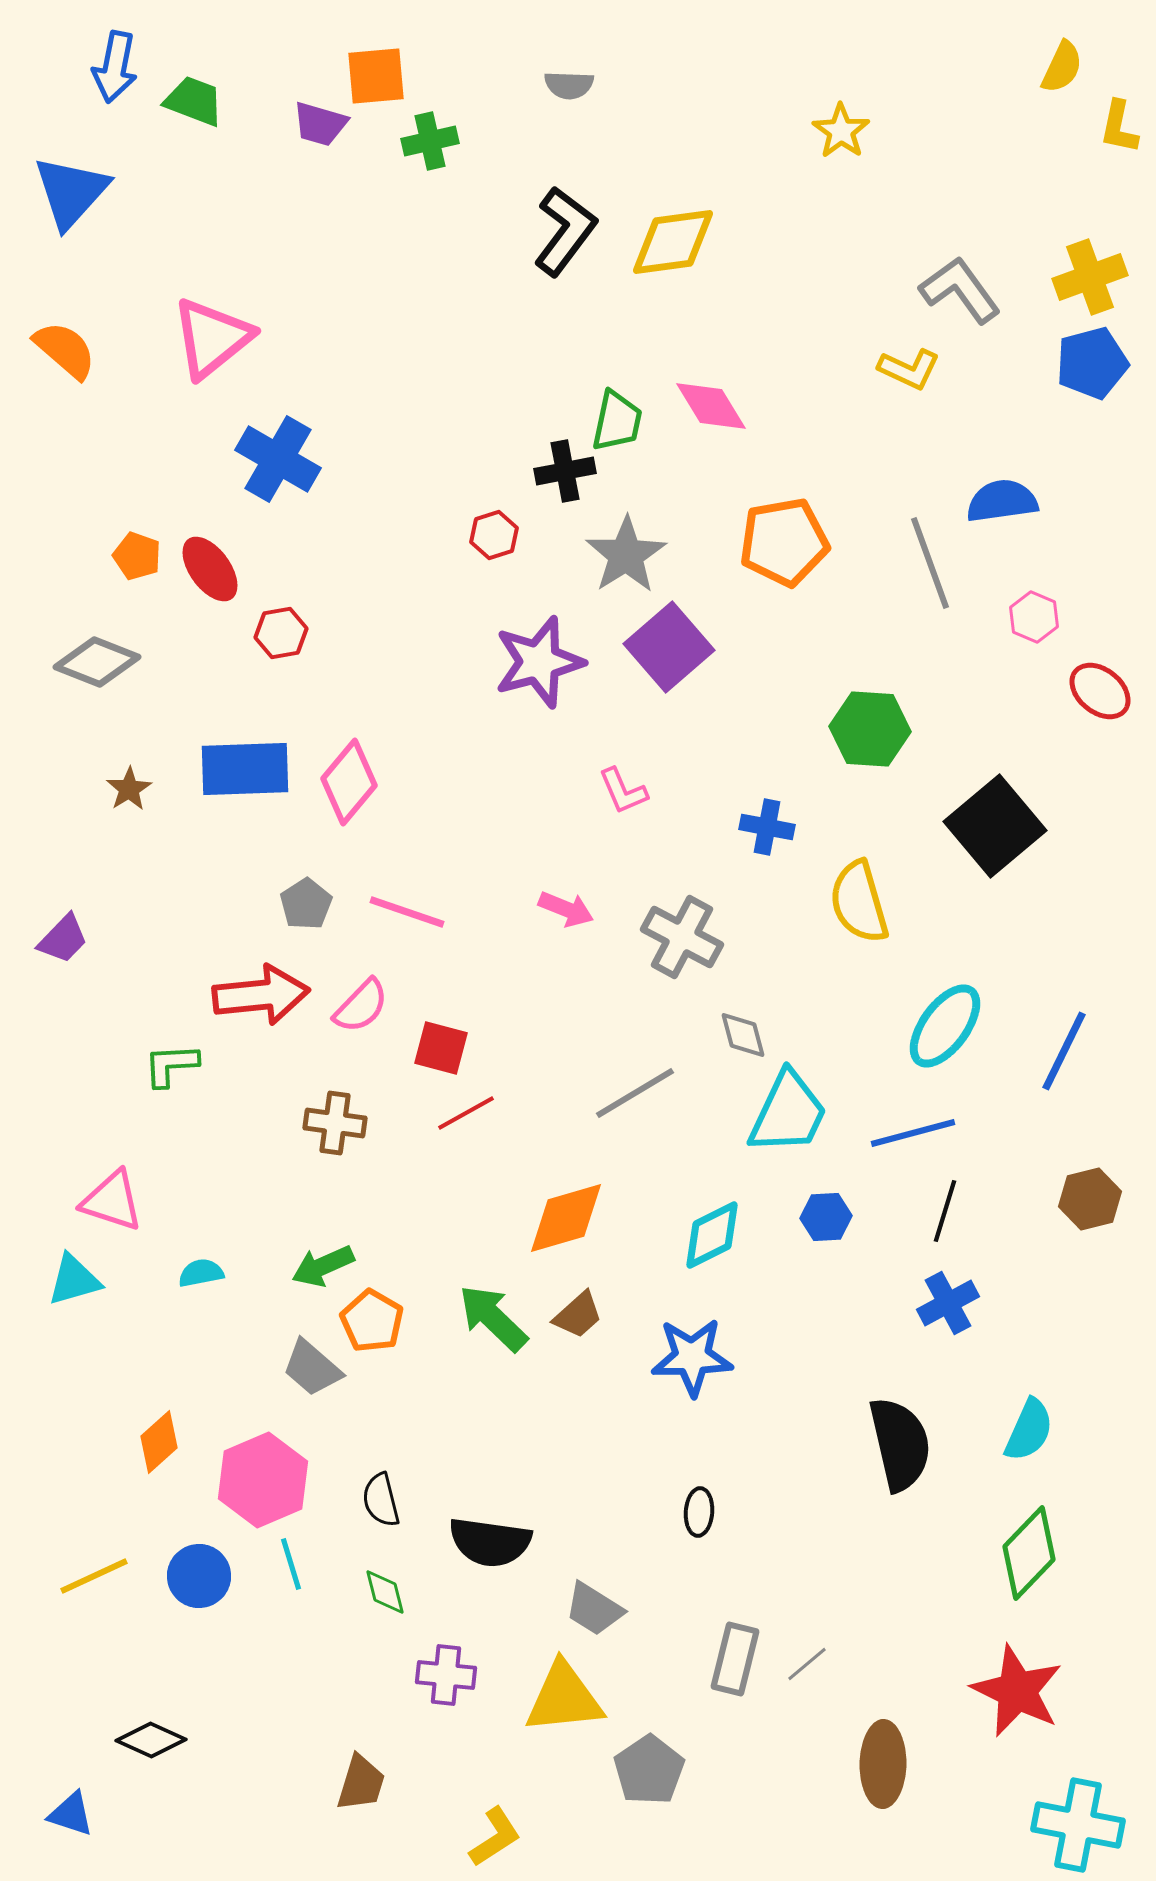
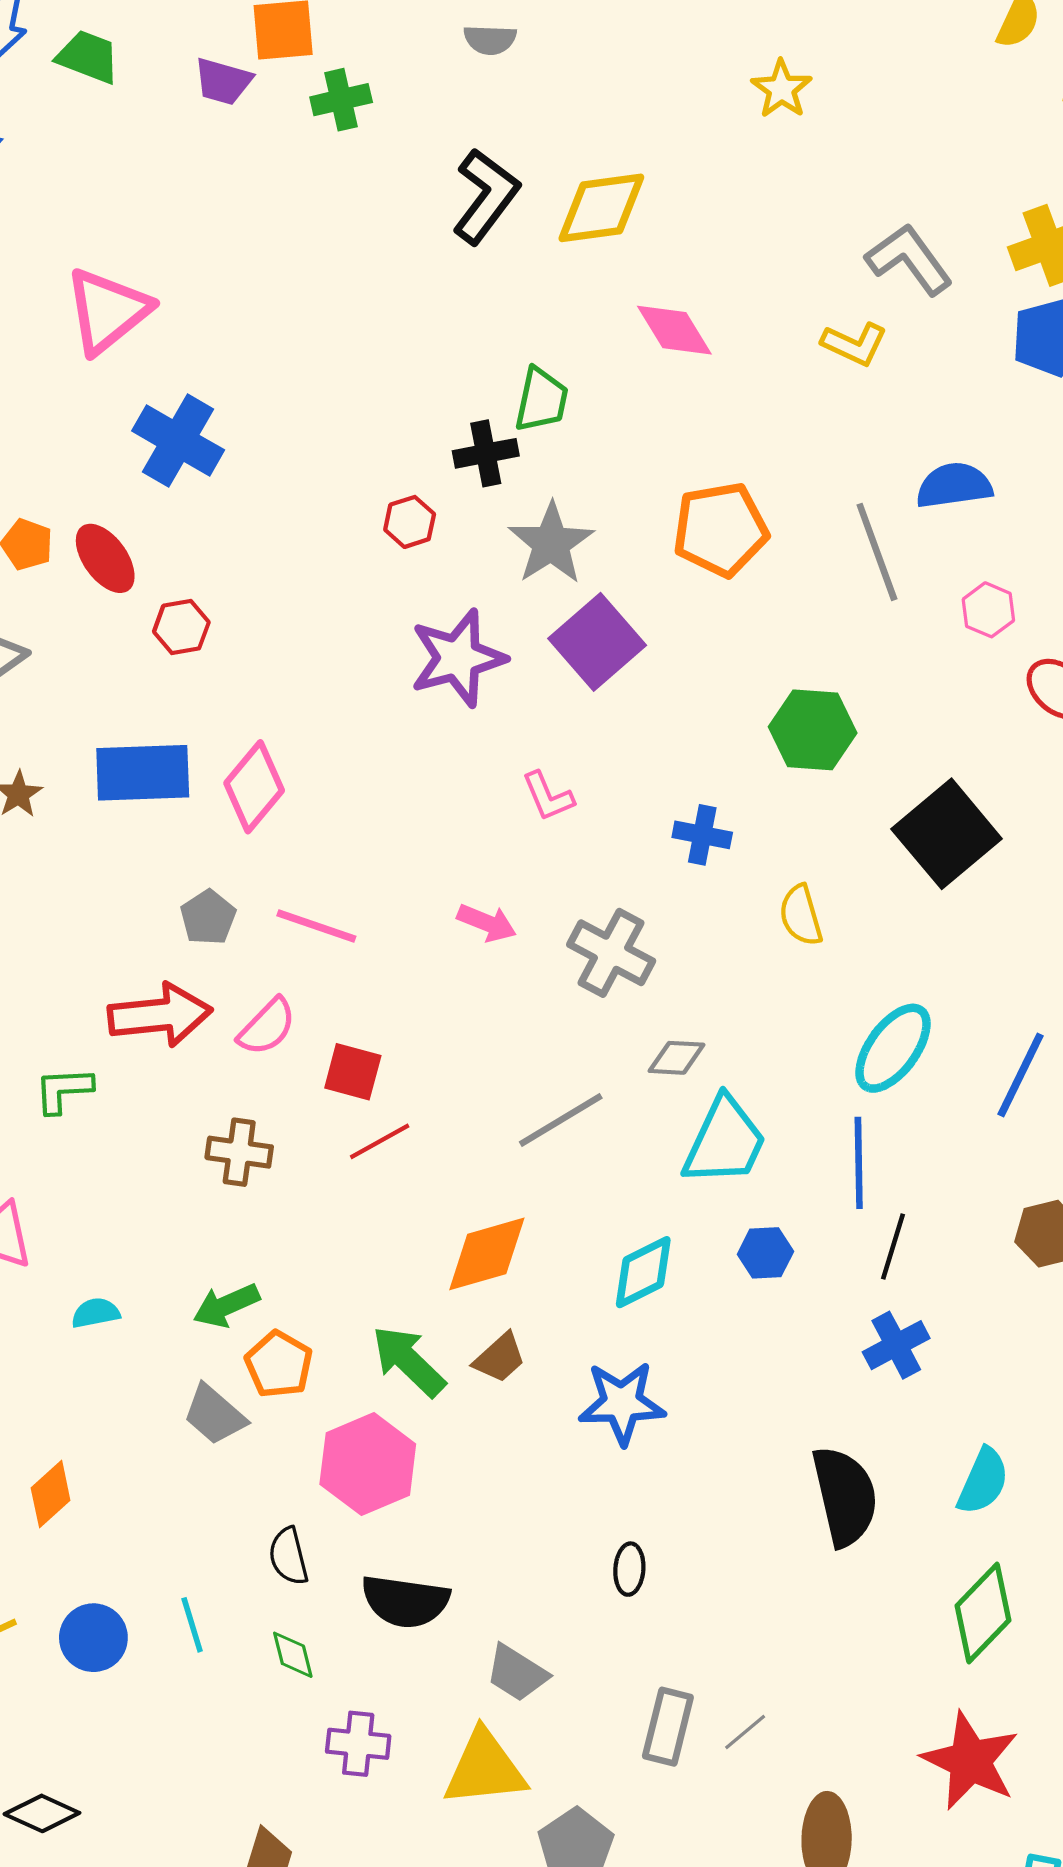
pink diamond: (711, 406) -> (674, 330), moved
yellow semicircle: (859, 902) -> (801, 915), size x0.7
gray diamond: (743, 1035) -> (676, 1058), turned -72
blue line: (913, 1133) -> (859, 1163), turned -76
pink hexagon: (263, 1480) -> (368, 1464), moved

